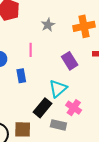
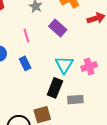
purple rectangle: (70, 61) -> (58, 28), moved
pink cross: (74, 108) -> (89, 66), moved, turned -35

